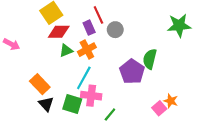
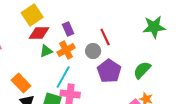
red line: (98, 15) -> (105, 37), moved
gray circle: (115, 30) -> (93, 51), moved
green semicircle: (150, 59) -> (142, 70), moved, turned 30

